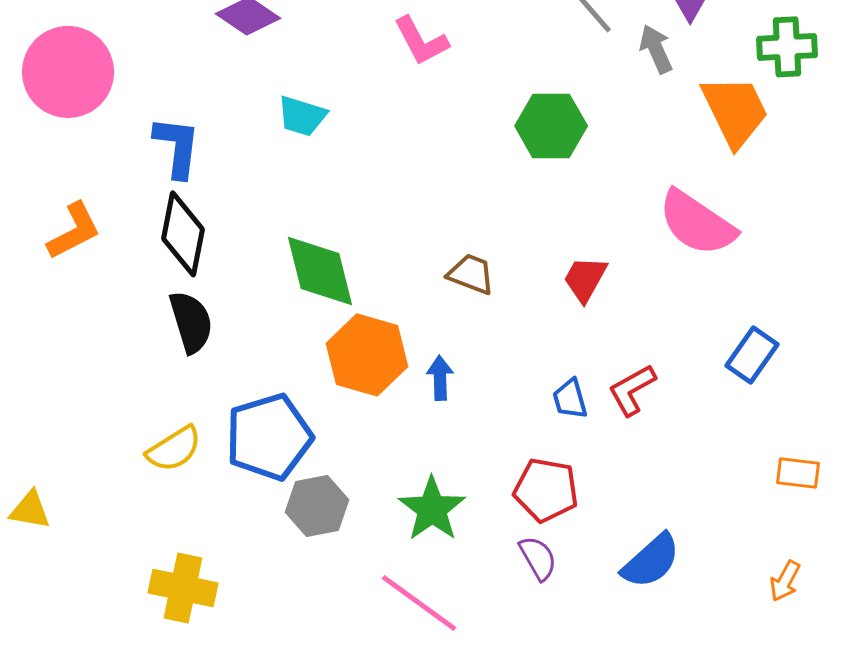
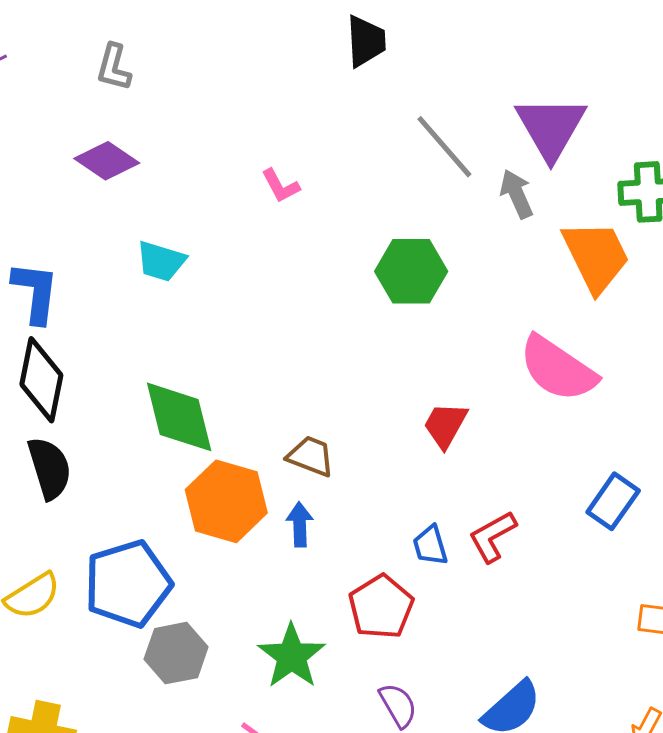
pink L-shape: (421, 41) -> (281, 186), size x0.7
brown trapezoid: (471, 274) -> (311, 456), moved
red pentagon: (546, 490) -> (381, 607), moved, turned 30

